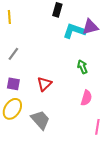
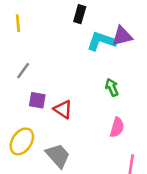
purple square: (13, 84) -> (37, 100), moved
red triangle: (44, 84) -> (63, 109), turned -42

